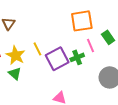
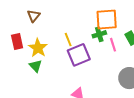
yellow line: (37, 49) -> (68, 40), moved
green cross: (77, 57) -> (99, 34), moved

